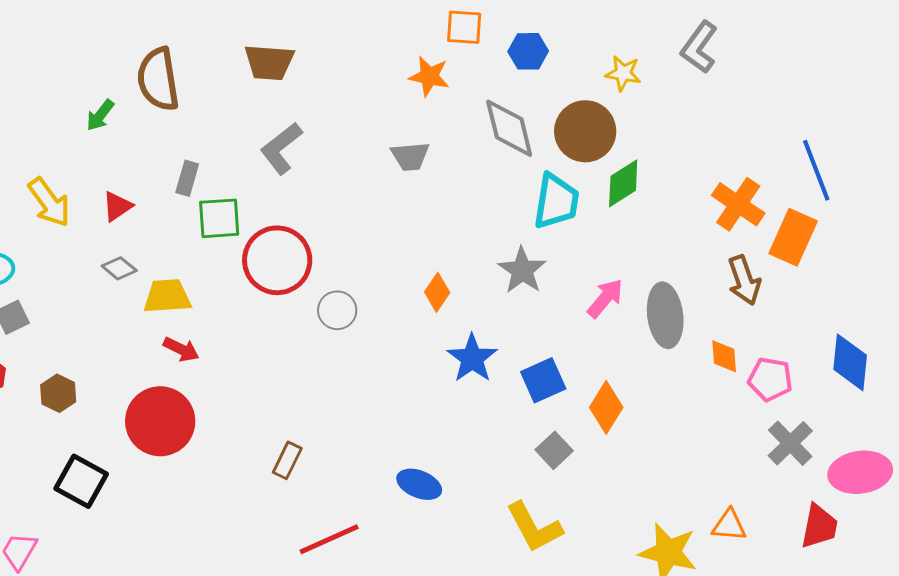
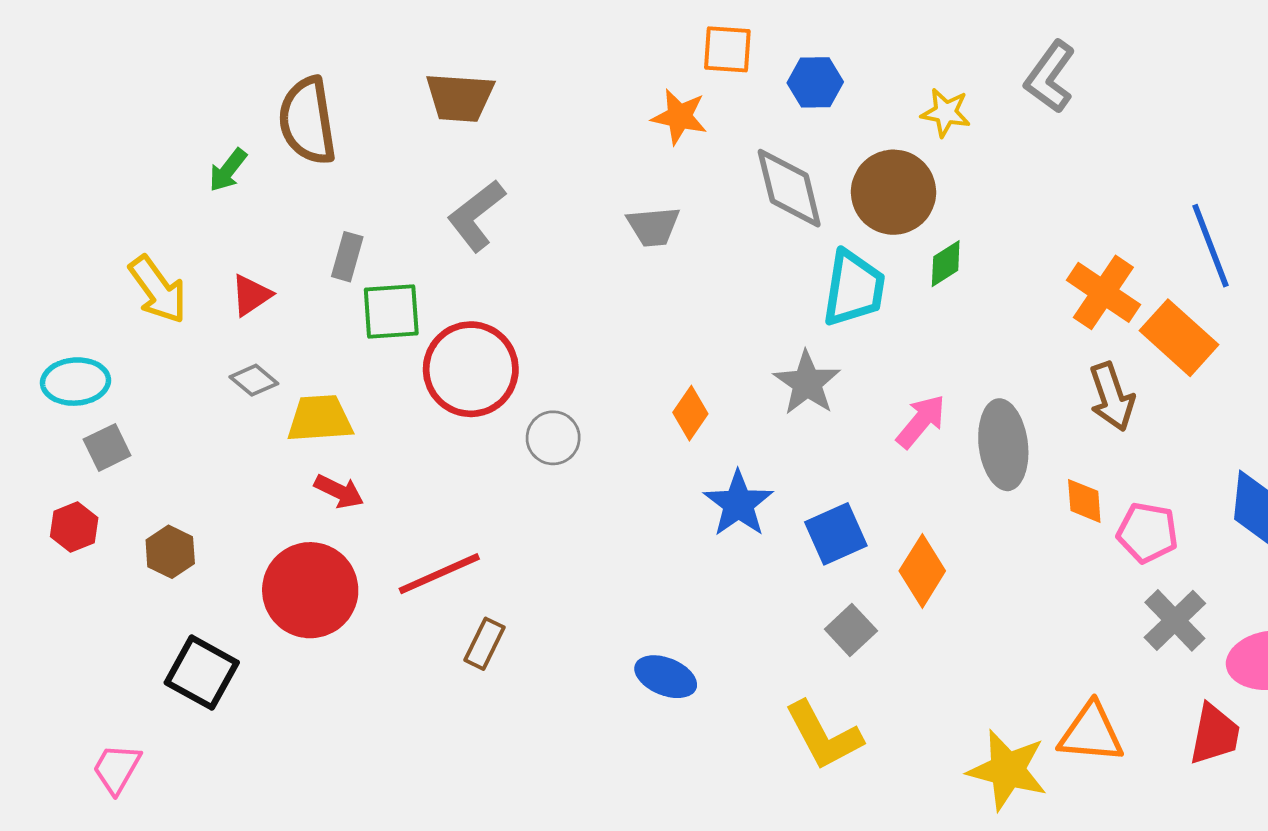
green diamond: (623, 183) -> (946, 264), size x0.7
orange rectangle: (793, 237) -> (1179, 338), turned -72
orange triangle: (729, 525) -> (1091, 733), size x1.4
red line: (329, 539) -> (439, 574), moved

